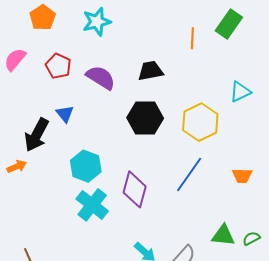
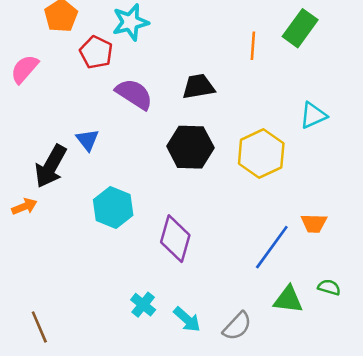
red pentagon: (58, 66) -> (96, 52), moved
blue line: (189, 175) -> (272, 247), moved
cyan cross: (92, 205) -> (143, 305), moved, size x0.6
green semicircle: (251, 238) -> (329, 287), moved, turned 42

